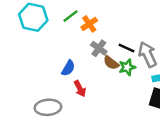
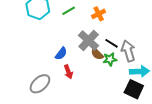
orange cross: (89, 24) -> (99, 14), moved
gray cross: (99, 48) -> (89, 41), size x1.5
gray ellipse: (48, 107) -> (40, 84), turned -45

